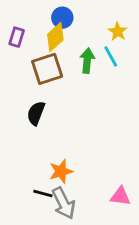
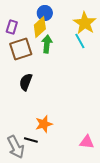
yellow star: (118, 32) -> (85, 23), size x1.6
green arrow: (87, 61) -> (47, 44), moved
brown square: (47, 69) -> (21, 49), moved
gray arrow: (64, 203) -> (16, 147), moved

